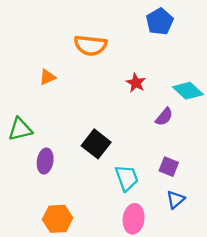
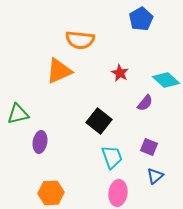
orange triangle: (47, 77) -> (59, 71), moved, size x1.8
black square: (96, 144) -> (99, 121), moved

